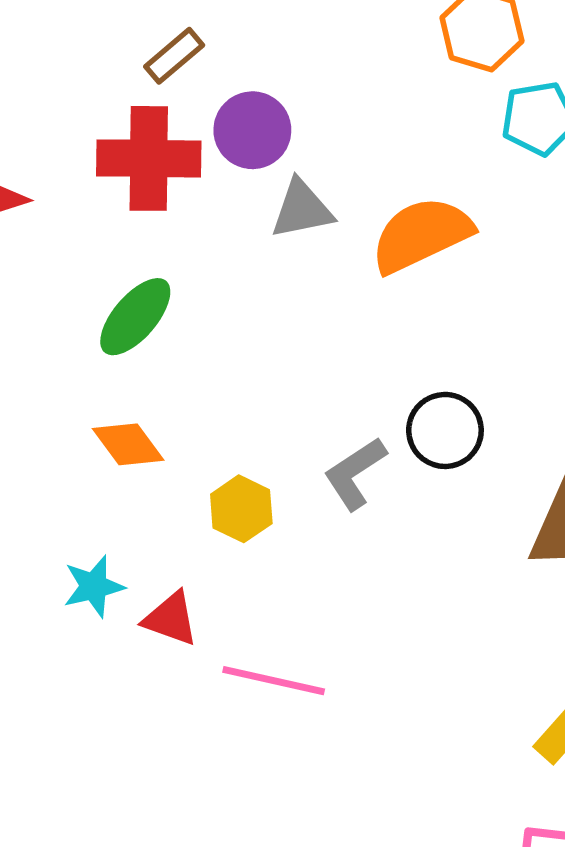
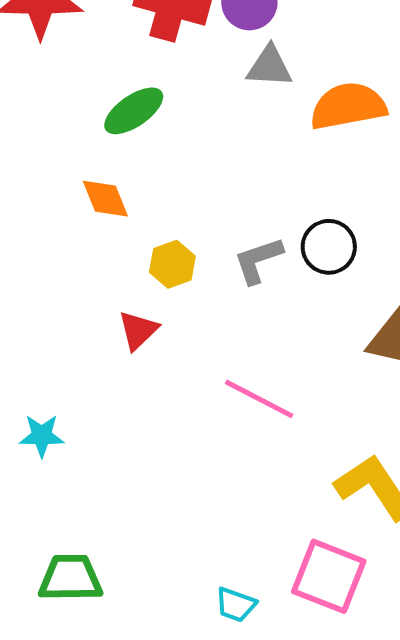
cyan star: (94, 586) -> (42, 436), moved
red triangle: (171, 619) -> (138, 330), moved, turned 42
pink line: (274, 681) -> (259, 399), moved

